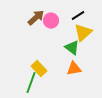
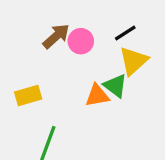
yellow rectangle: (39, 69) -> (28, 95), moved, turned -63
orange triangle: (74, 69) -> (97, 95), moved

